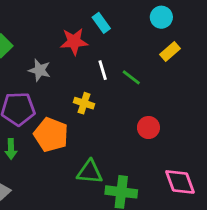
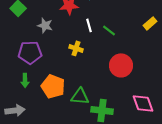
yellow rectangle: (170, 52) -> (150, 23), moved
red circle: (148, 128) -> (121, 65), size x1.5
orange pentagon: (51, 135) -> (53, 86), moved

